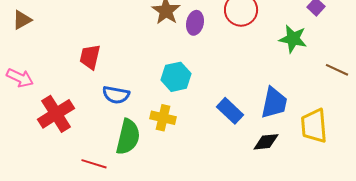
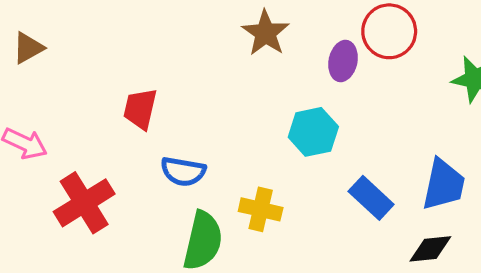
purple ellipse: (195, 23) -> (343, 61), moved
cyan hexagon: (176, 77) -> (313, 132), moved

